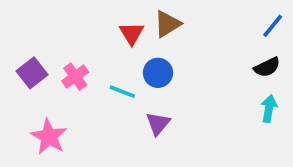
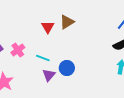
blue circle: (158, 73) -> (67, 68), moved
purple triangle: (158, 124) -> (49, 75), moved

